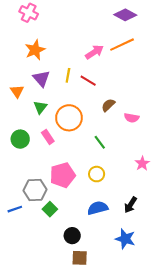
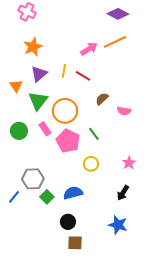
purple triangle: (41, 79) -> (39, 74), turned 30
green triangle: (40, 107) -> (38, 101), size x1.5
pink star: (142, 163) -> (129, 163), moved
pink pentagon: (63, 175) -> (68, 141), moved, turned -30
blue semicircle: (98, 208) -> (73, 193), moved
blue line: (15, 209) -> (14, 197), turned -32

